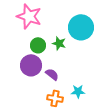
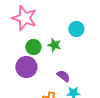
cyan circle: (81, 27) -> (76, 29), size x0.6
purple semicircle: (52, 74) -> (63, 76), moved

